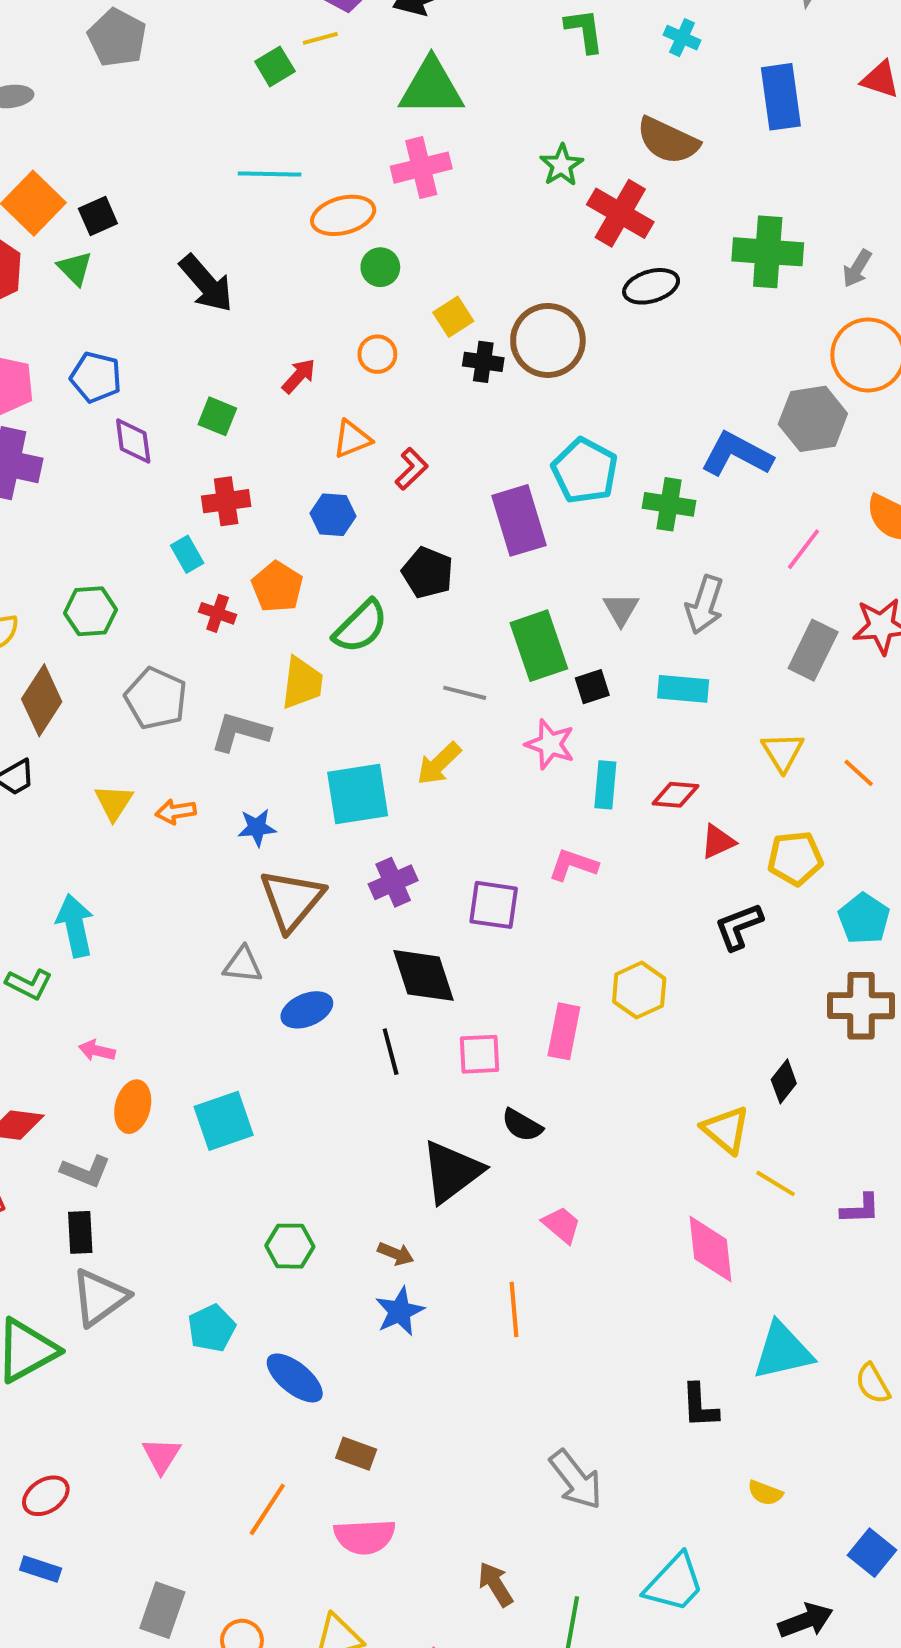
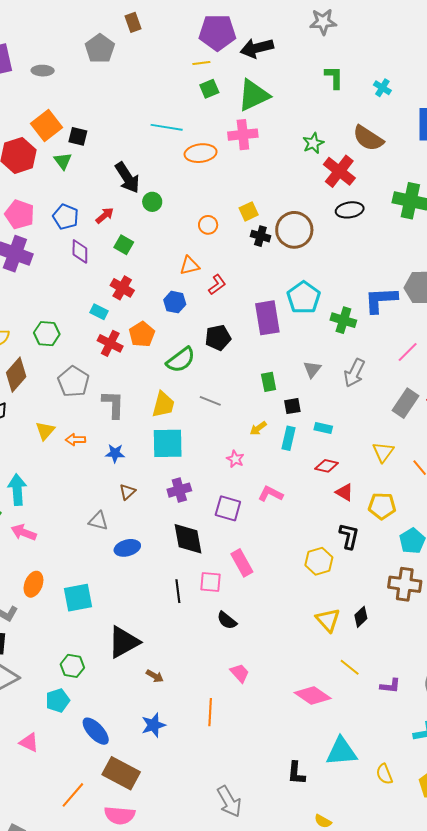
green square: (275, 66) -> (209, 89), moved
green triangle: (431, 87) -> (254, 95), turned -33
black square: (98, 216) -> (78, 136), turned 30
green circle: (380, 267) -> (152, 202), moved
red arrow: (299, 376) -> (105, 215), moved
blue L-shape: (737, 454) -> (381, 300), turned -39
red cross: (226, 501) -> (122, 288), turned 30
cyan rectangle: (187, 554) -> (99, 312), turned -42
black pentagon: (428, 573) -> (218, 338), turned 30
red cross: (218, 613) -> (110, 343), size x1.4
green rectangle: (539, 646) -> (269, 382), size x0.6
yellow trapezoid: (302, 683) -> (163, 405), moved
cyan rectangle: (683, 689) -> (323, 428), moved, size x0.7
gray line: (465, 693) -> (210, 401), moved
gray L-shape: (240, 732) -> (113, 404), turned 68
pink star: (550, 744) -> (235, 459), moved, size x0.7
yellow arrow: (439, 764) -> (258, 428), moved, size x0.7
cyan rectangle: (605, 785) -> (289, 438), moved
red triangle: (718, 842) -> (344, 492), turned 48
brown triangle: (292, 900) -> (127, 492), size x0.5
black L-shape: (739, 926) -> (349, 536), turned 116
yellow hexagon: (639, 990) -> (319, 561), moved
pink rectangle: (564, 1031) -> (242, 563), moved, turned -48
pink arrow: (97, 1051) -> (24, 532), moved, size x1.4
black line: (391, 1052) -> (178, 591), moved
yellow triangle: (726, 1130) -> (328, 620), moved
black triangle: (452, 1172) -> (124, 642), moved
green hexagon: (290, 1246) -> (72, 666), moved
pink diamond: (711, 1249) -> (313, 696), turned -57
blue star: (400, 1311) -> (153, 725), moved
brown rectangle: (356, 1454) -> (121, 773), size x1.8
pink triangle: (161, 1455) -> (29, 742), moved, turned -45

